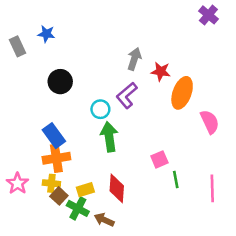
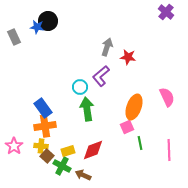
black circle: (60, 82) -> (48, 21), moved
orange ellipse: (182, 93) -> (134, 107), moved
red diamond: (117, 188) -> (93, 150), turned 65

